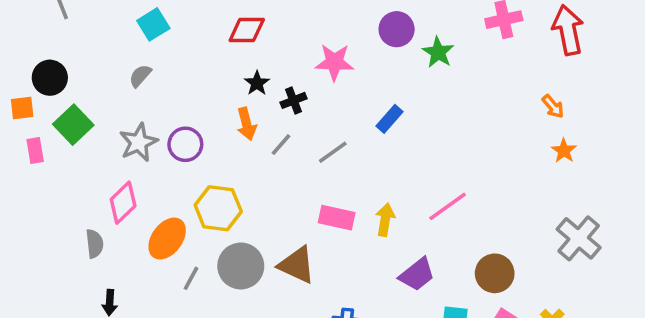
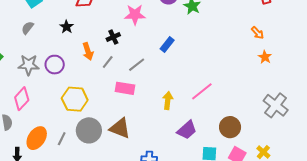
black star: (257, 83) -> (67, 27), moved
gray star: (139, 142) -> (29, 65), turned 30
pink rectangle: (337, 218) -> (125, 88), moved
orange ellipse: (167, 239) -> (37, 138), moved

